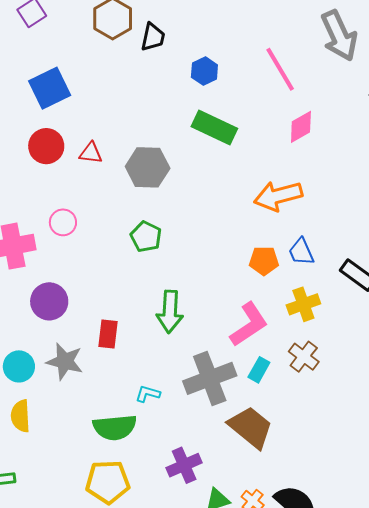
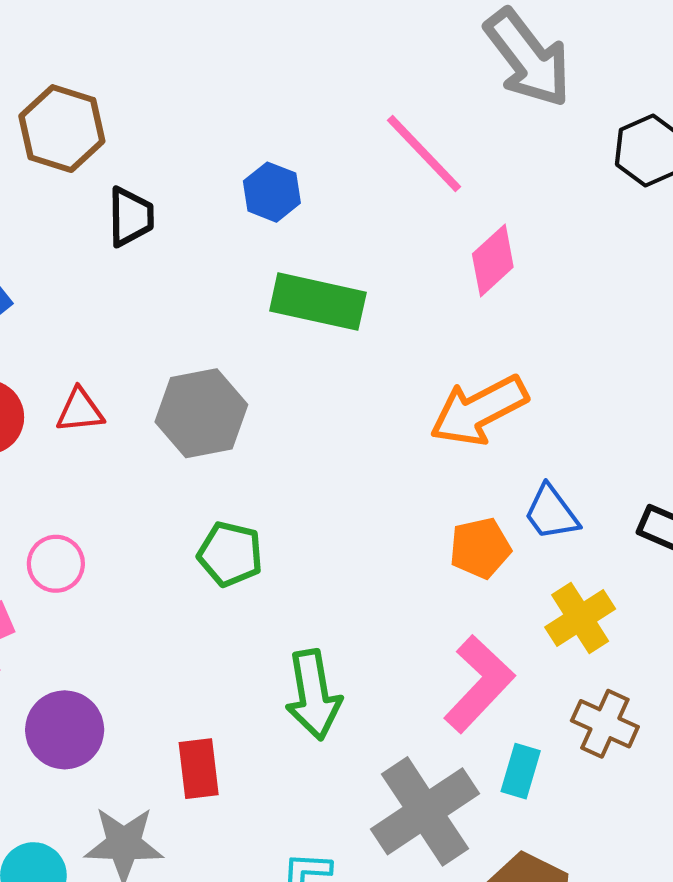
black trapezoid: (153, 37) -> (131, 217), moved

